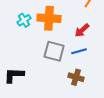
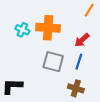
cyan cross: (24, 20) -> (22, 30), turned -32
blue line: (79, 51) -> (79, 62), turned -56

